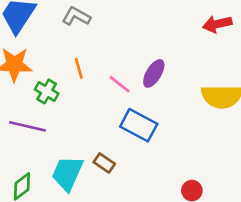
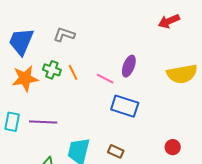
green cross: (47, 91) -> (52, 70), moved
brown rectangle: (104, 163) -> (116, 151), moved

